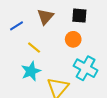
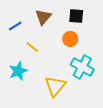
cyan star: (31, 71) -> (18, 71), moved

